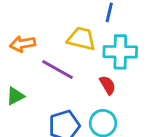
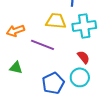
red semicircle: (108, 85) -> (83, 57), moved
green triangle: (15, 96) -> (16, 68), turned 48

